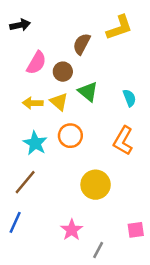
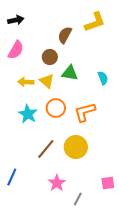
pink semicircle: (36, 63) -> (16, 50), moved
green triangle: (88, 92) -> (70, 73), turned -30
orange L-shape: (123, 141) -> (85, 112), moved, turned 45
brown line: (25, 182) -> (46, 149), moved

